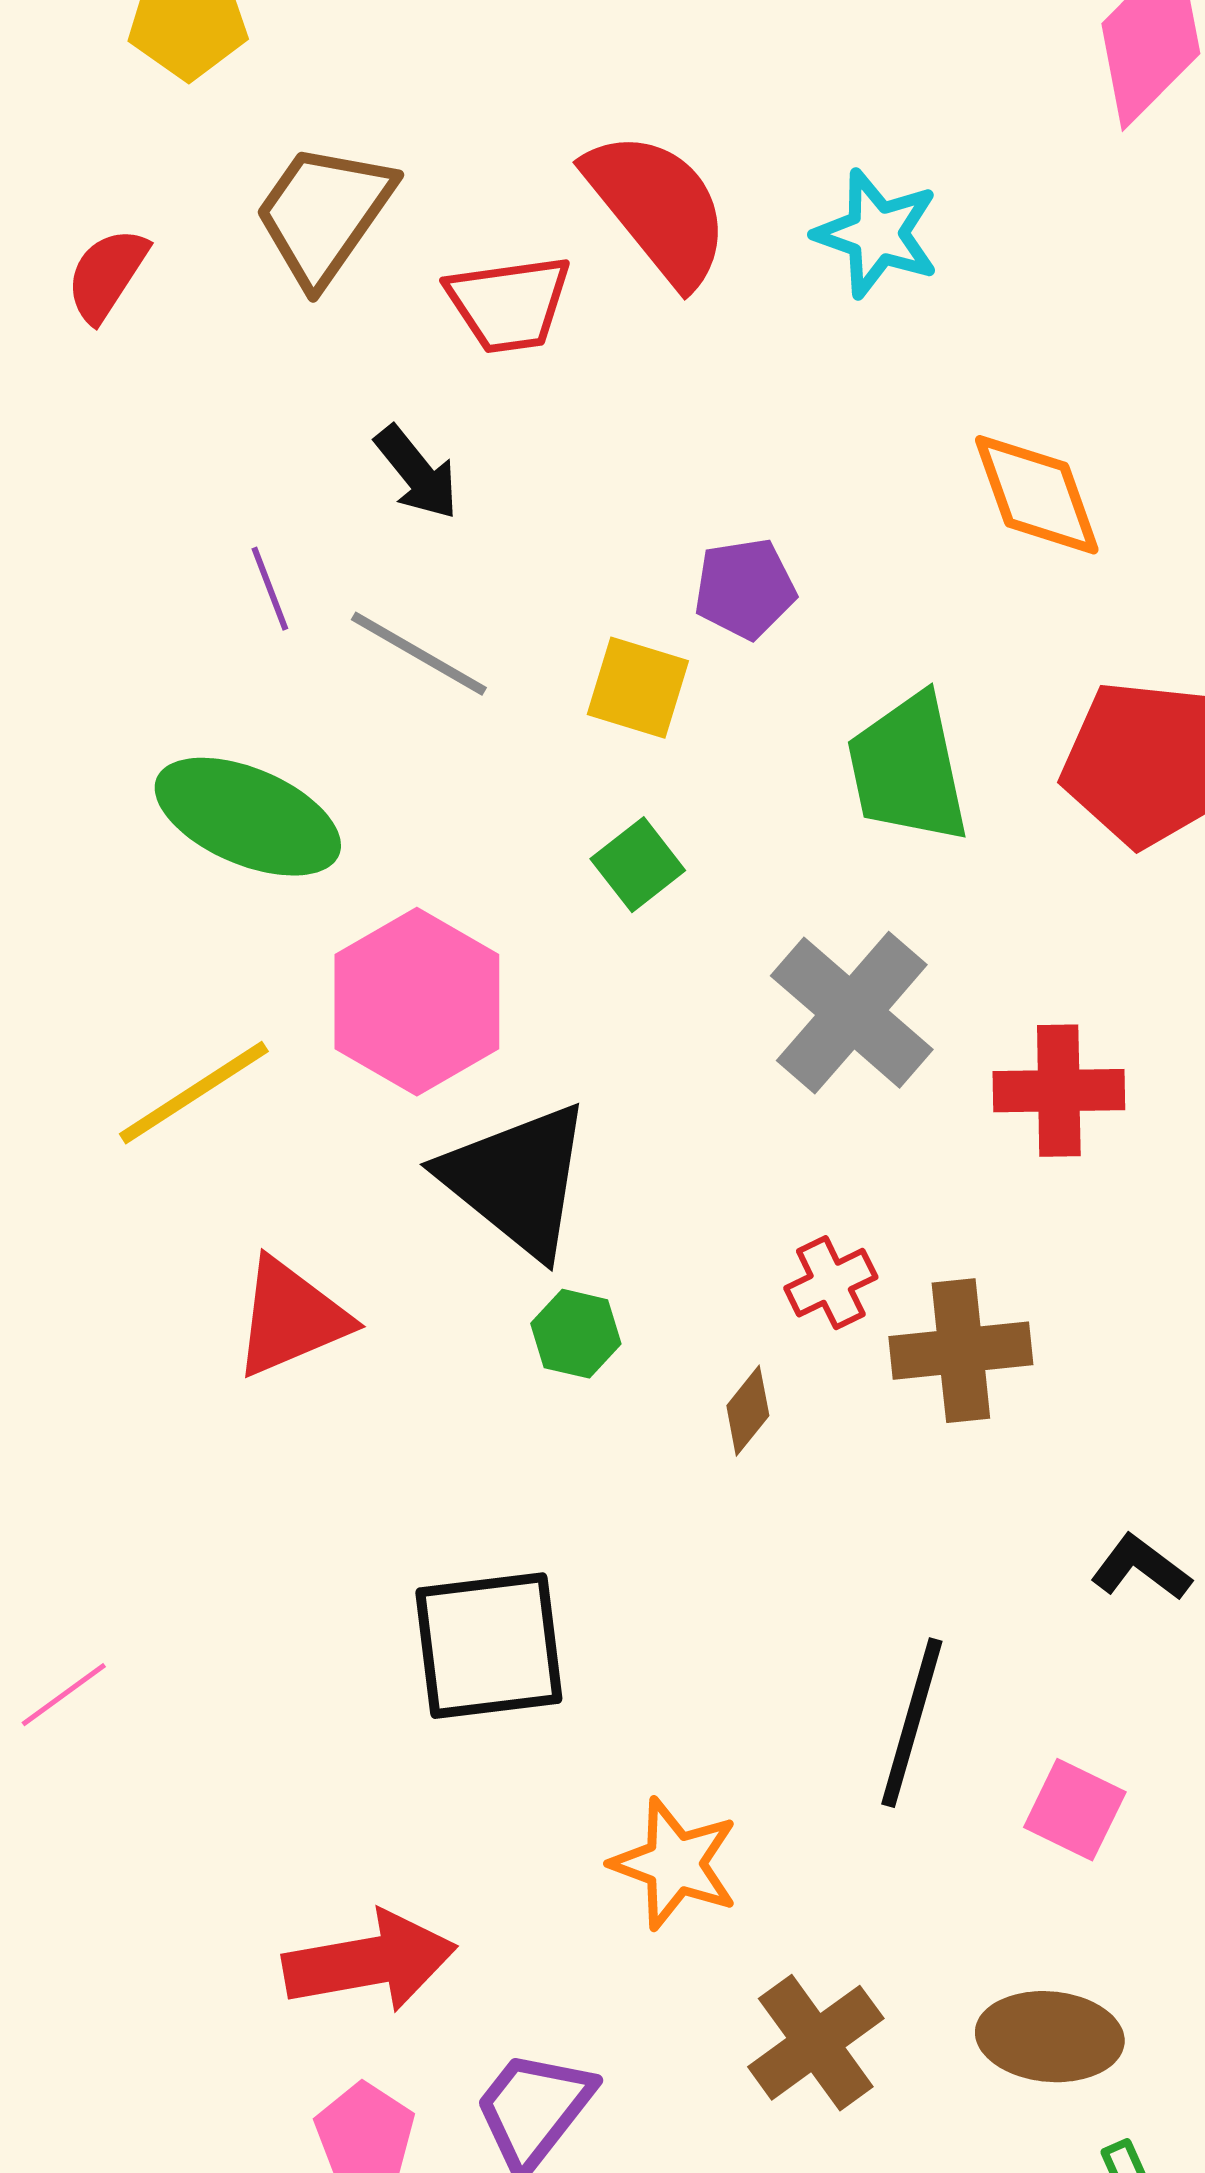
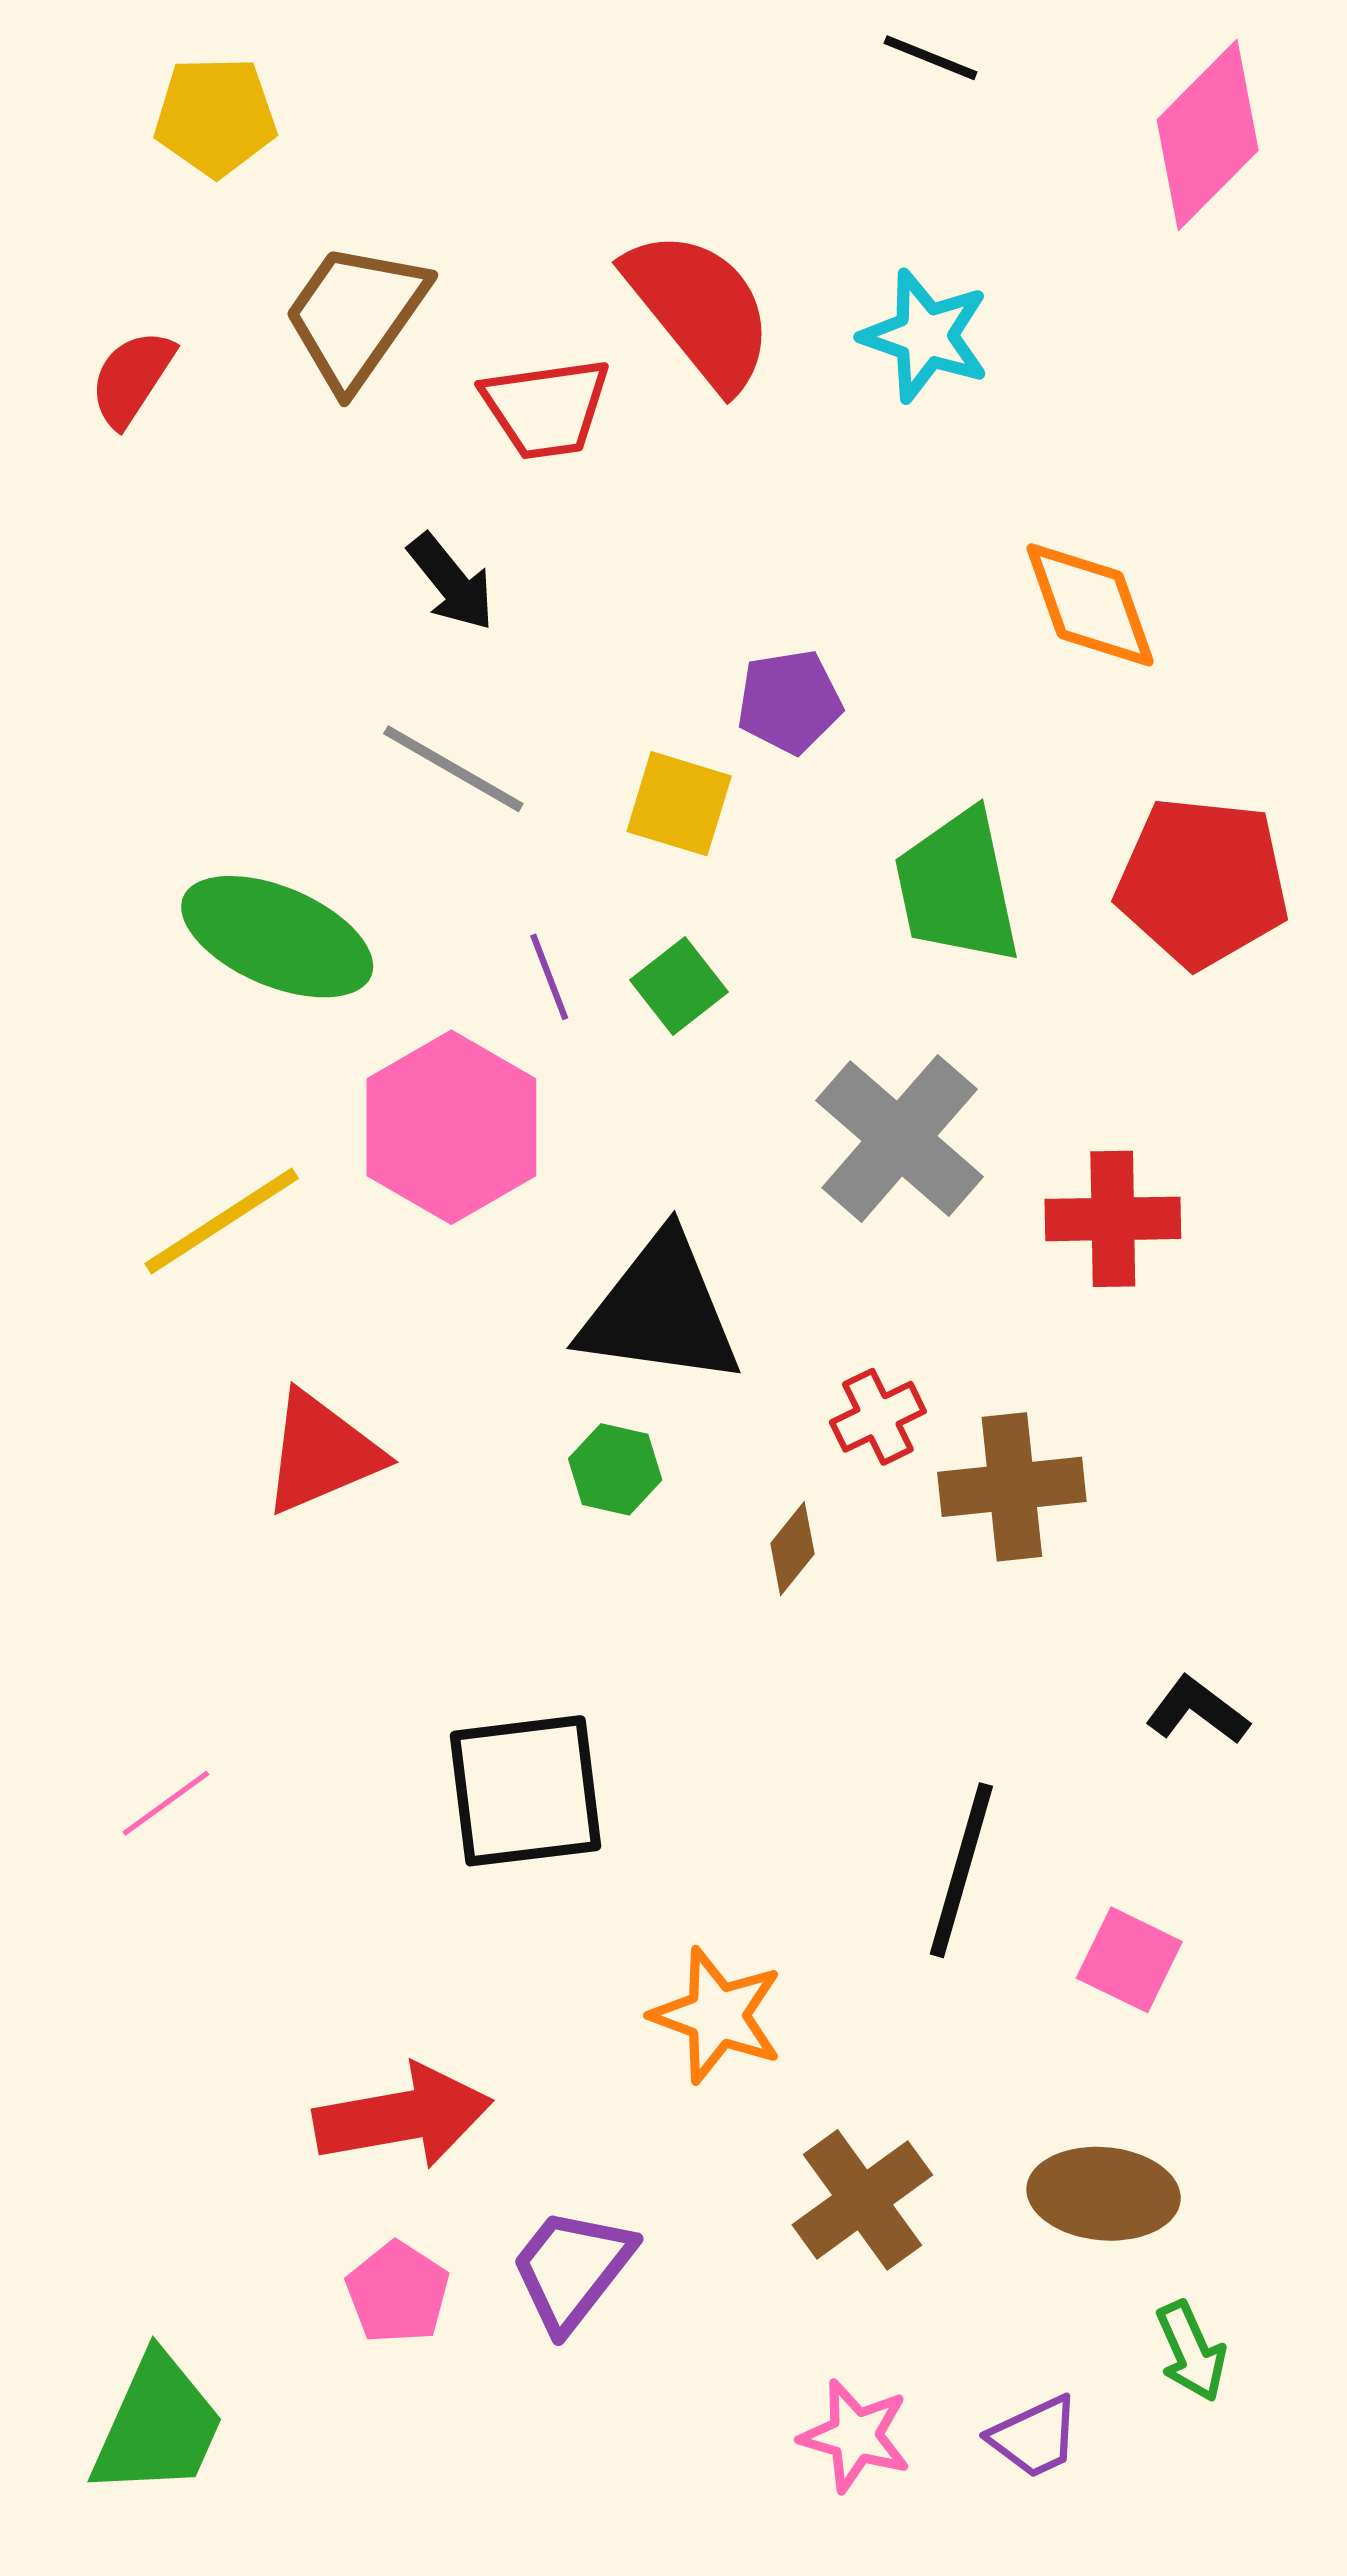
purple line: (270, 589) -> (549, 977), moved
black triangle: (517, 1180) -> (660, 1311), moved, turned -31
pink line: (64, 1695) -> (166, 1803), moved

